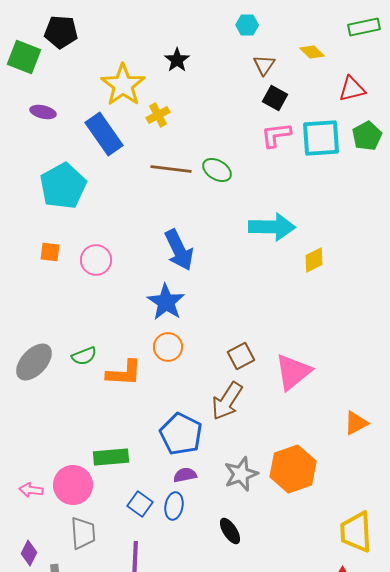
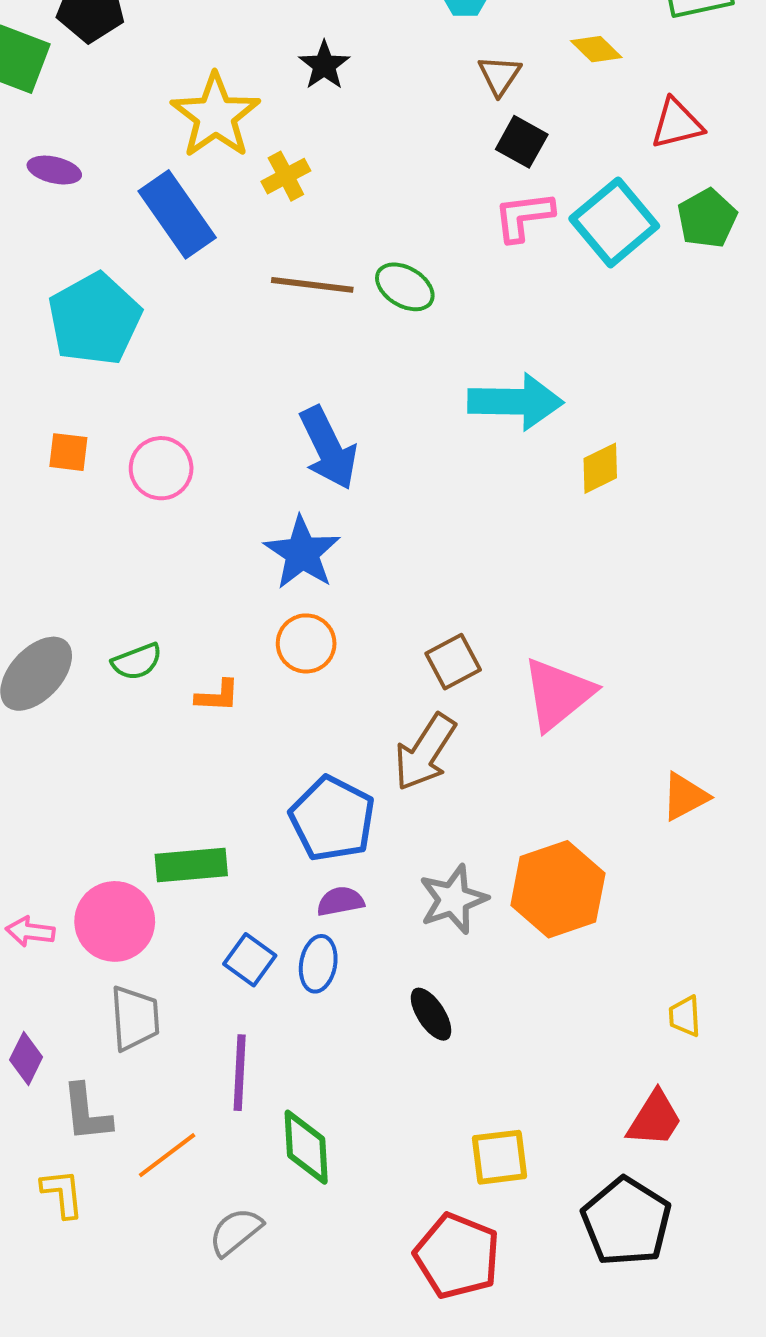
cyan square: (321, 138) -> (614, 222), turned -36
orange L-shape: (124, 373) -> (217, 696), size x0.6
yellow trapezoid: (356, 532) -> (685, 1016), size x0.5

